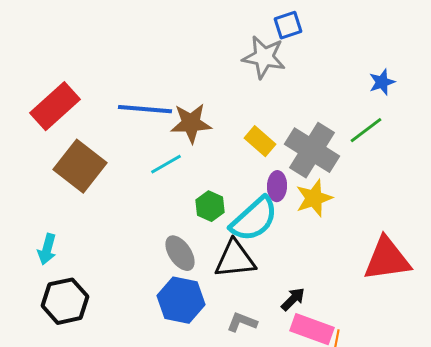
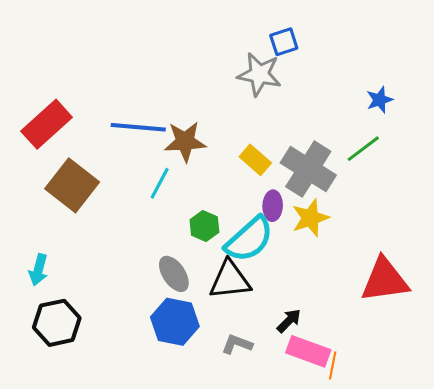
cyan line: (166, 164) -> (160, 183), turned -32

